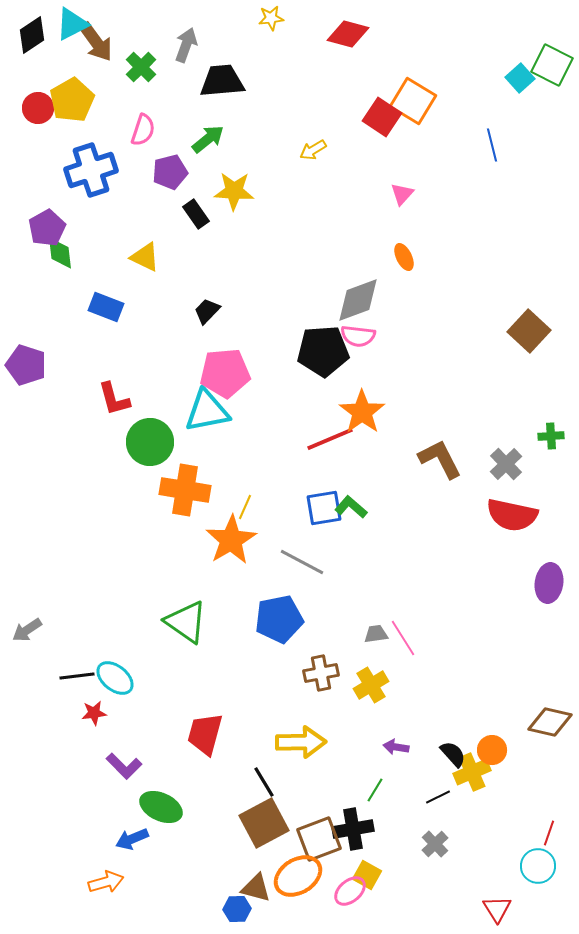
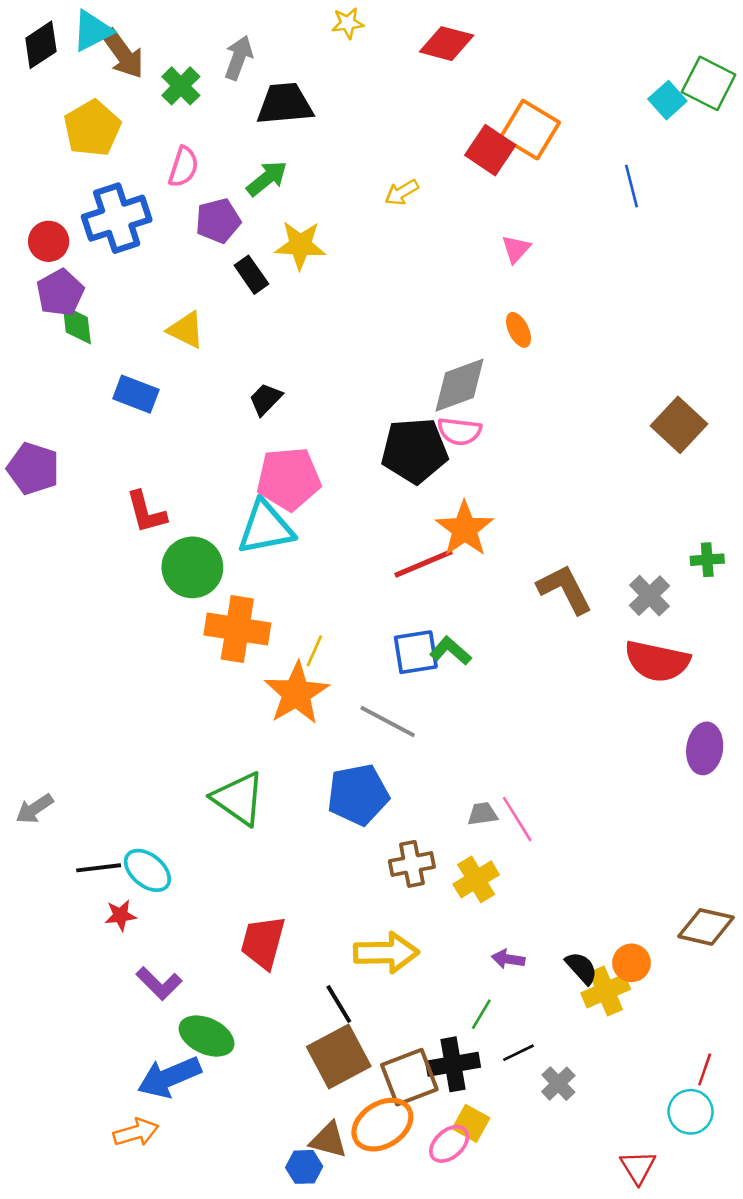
red circle: (38, 108) -> (49, 241), moved
black line: (438, 797) -> (519, 1053), moved
blue arrow: (132, 839) -> (169, 1077), size x1.5

